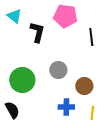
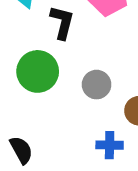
green circle: (22, 80) -> (38, 71), moved

